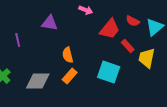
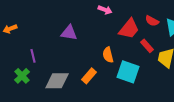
purple triangle: (50, 23) -> (69, 33), moved
purple line: (18, 40) -> (33, 56), moved
orange semicircle: (68, 55) -> (108, 55), moved

